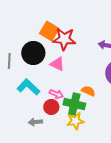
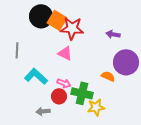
black circle: (33, 53) -> (41, 16), moved
orange semicircle: (88, 91) -> (108, 76), moved
yellow star: (75, 121) -> (96, 107), moved

